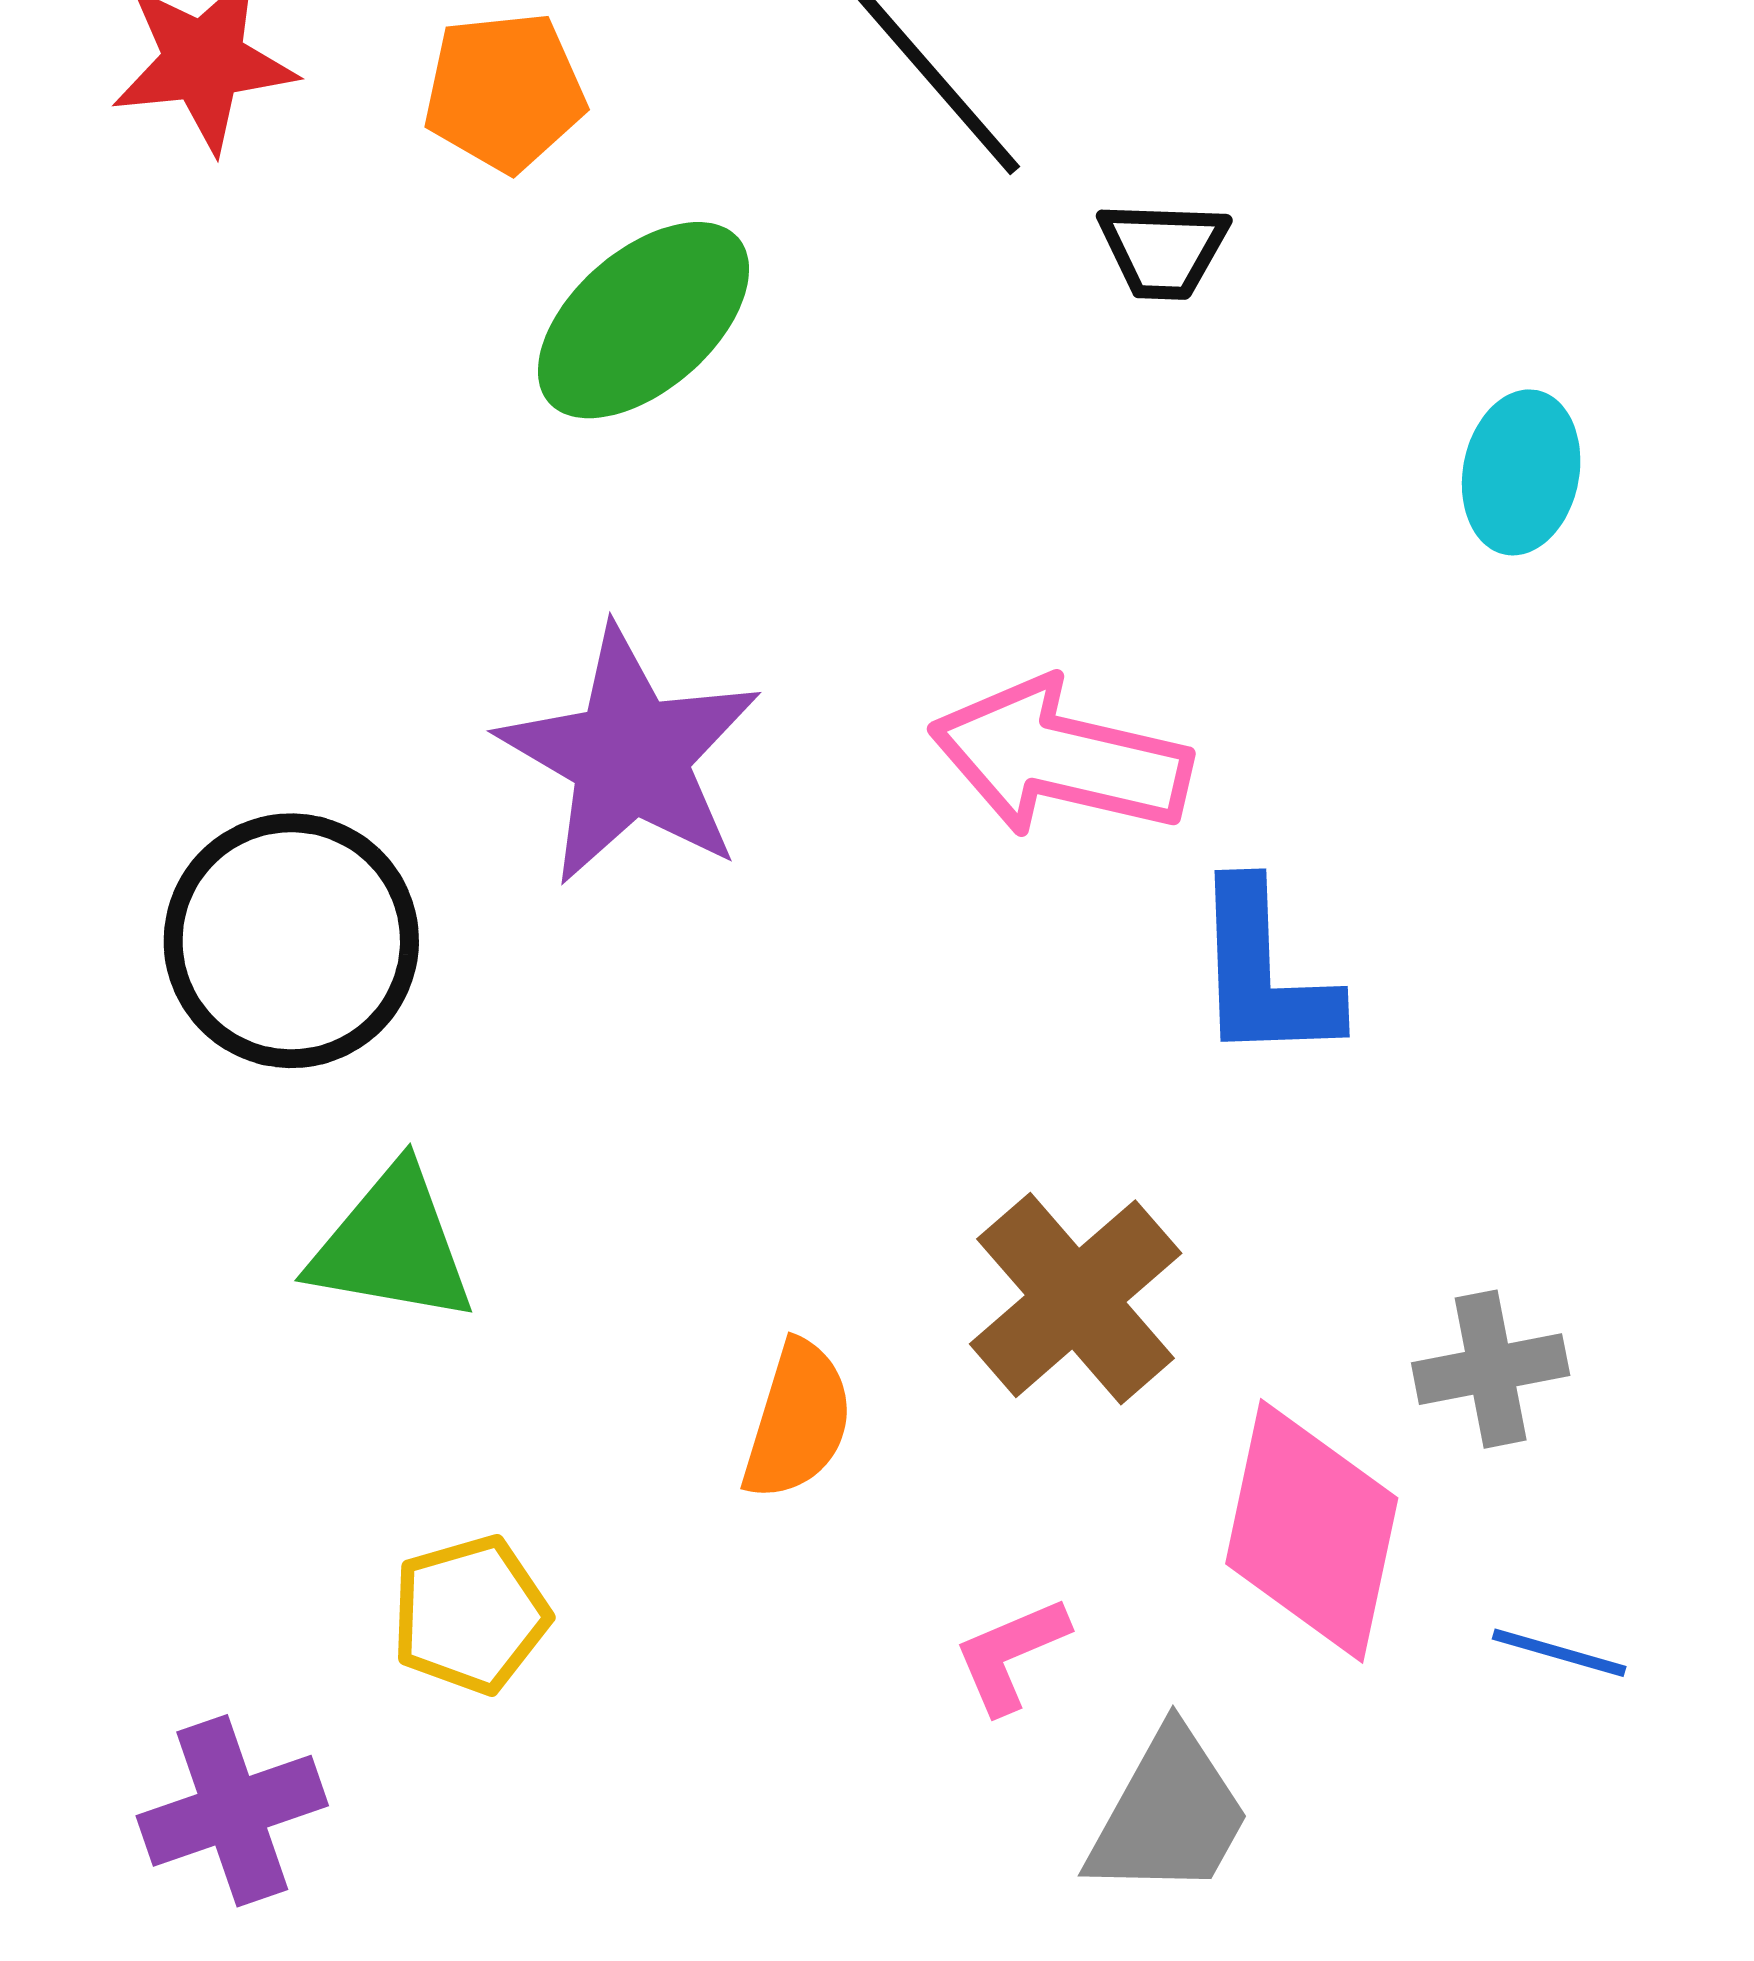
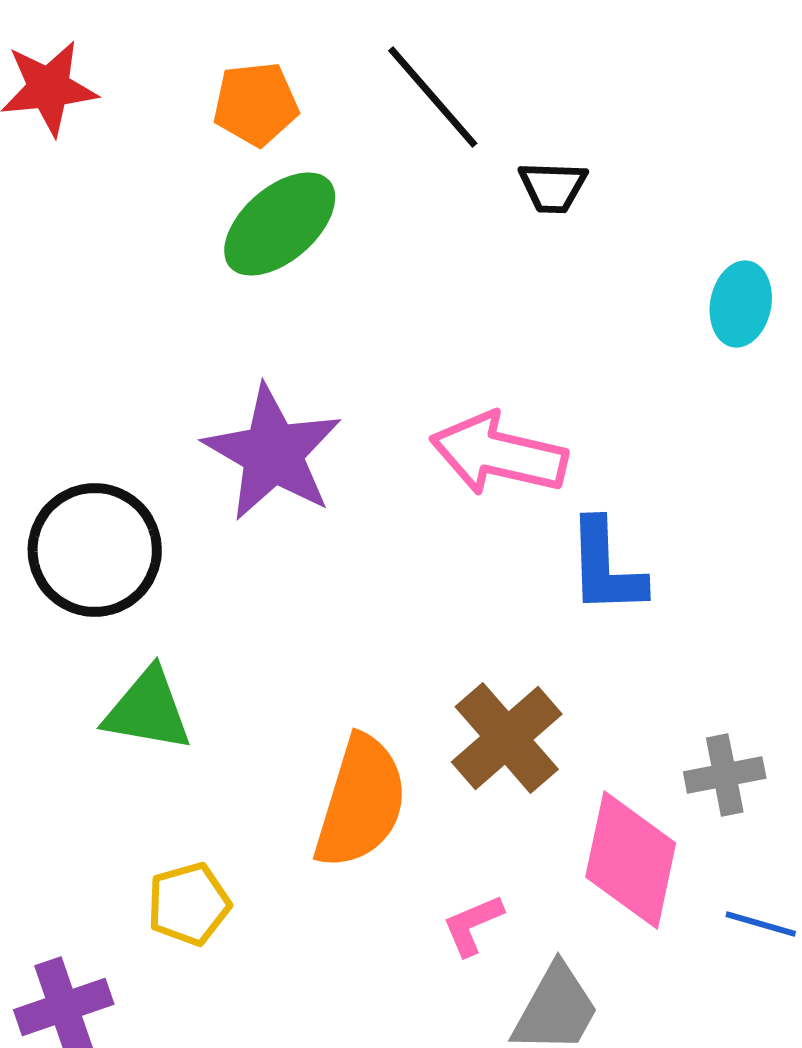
orange pentagon: (504, 92) -> (256, 104), moved
orange semicircle: (798, 1420) -> (361, 802), size x1.6

